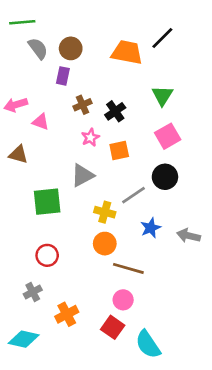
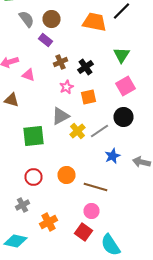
purple rectangle: (63, 76) -> (46, 40), turned -64
yellow cross: (105, 212) -> (78, 131), moved, turned 35
orange circle: (105, 244) -> (66, 175), moved

